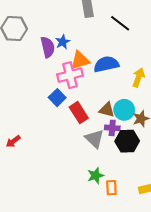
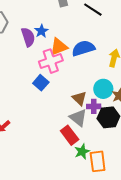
brown triangle: (107, 110) -> (79, 98), moved, turned 35
red rectangle: (79, 113) -> (70, 135), moved
orange rectangle: (111, 188) -> (98, 161), size x1.5

